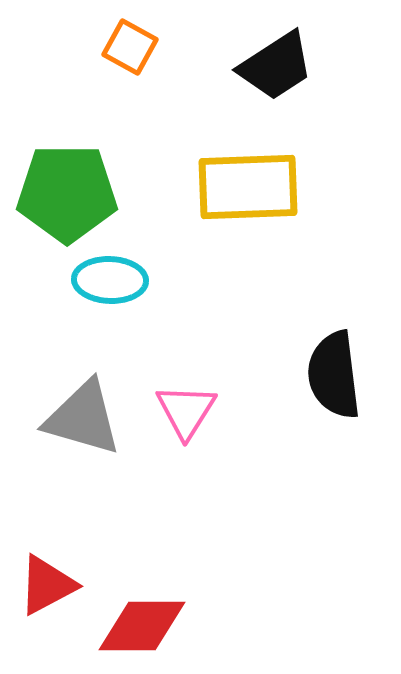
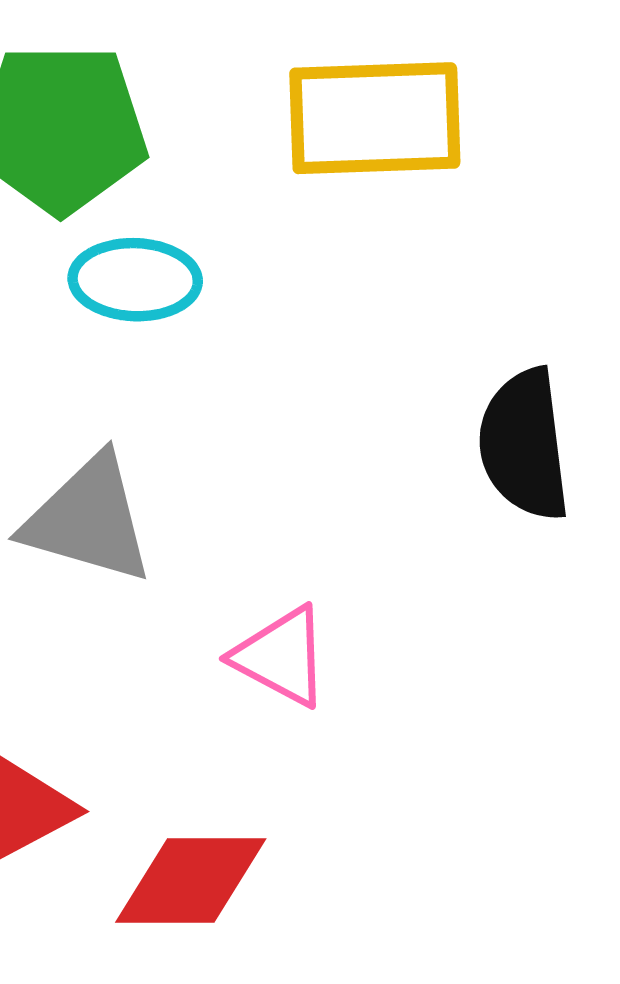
pink triangle: (186, 411) -> (281, 656), moved, turned -34

